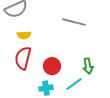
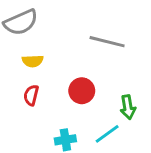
red semicircle: (23, 58) -> (31, 95), size x0.6
red circle: (52, 66) -> (82, 91), moved

